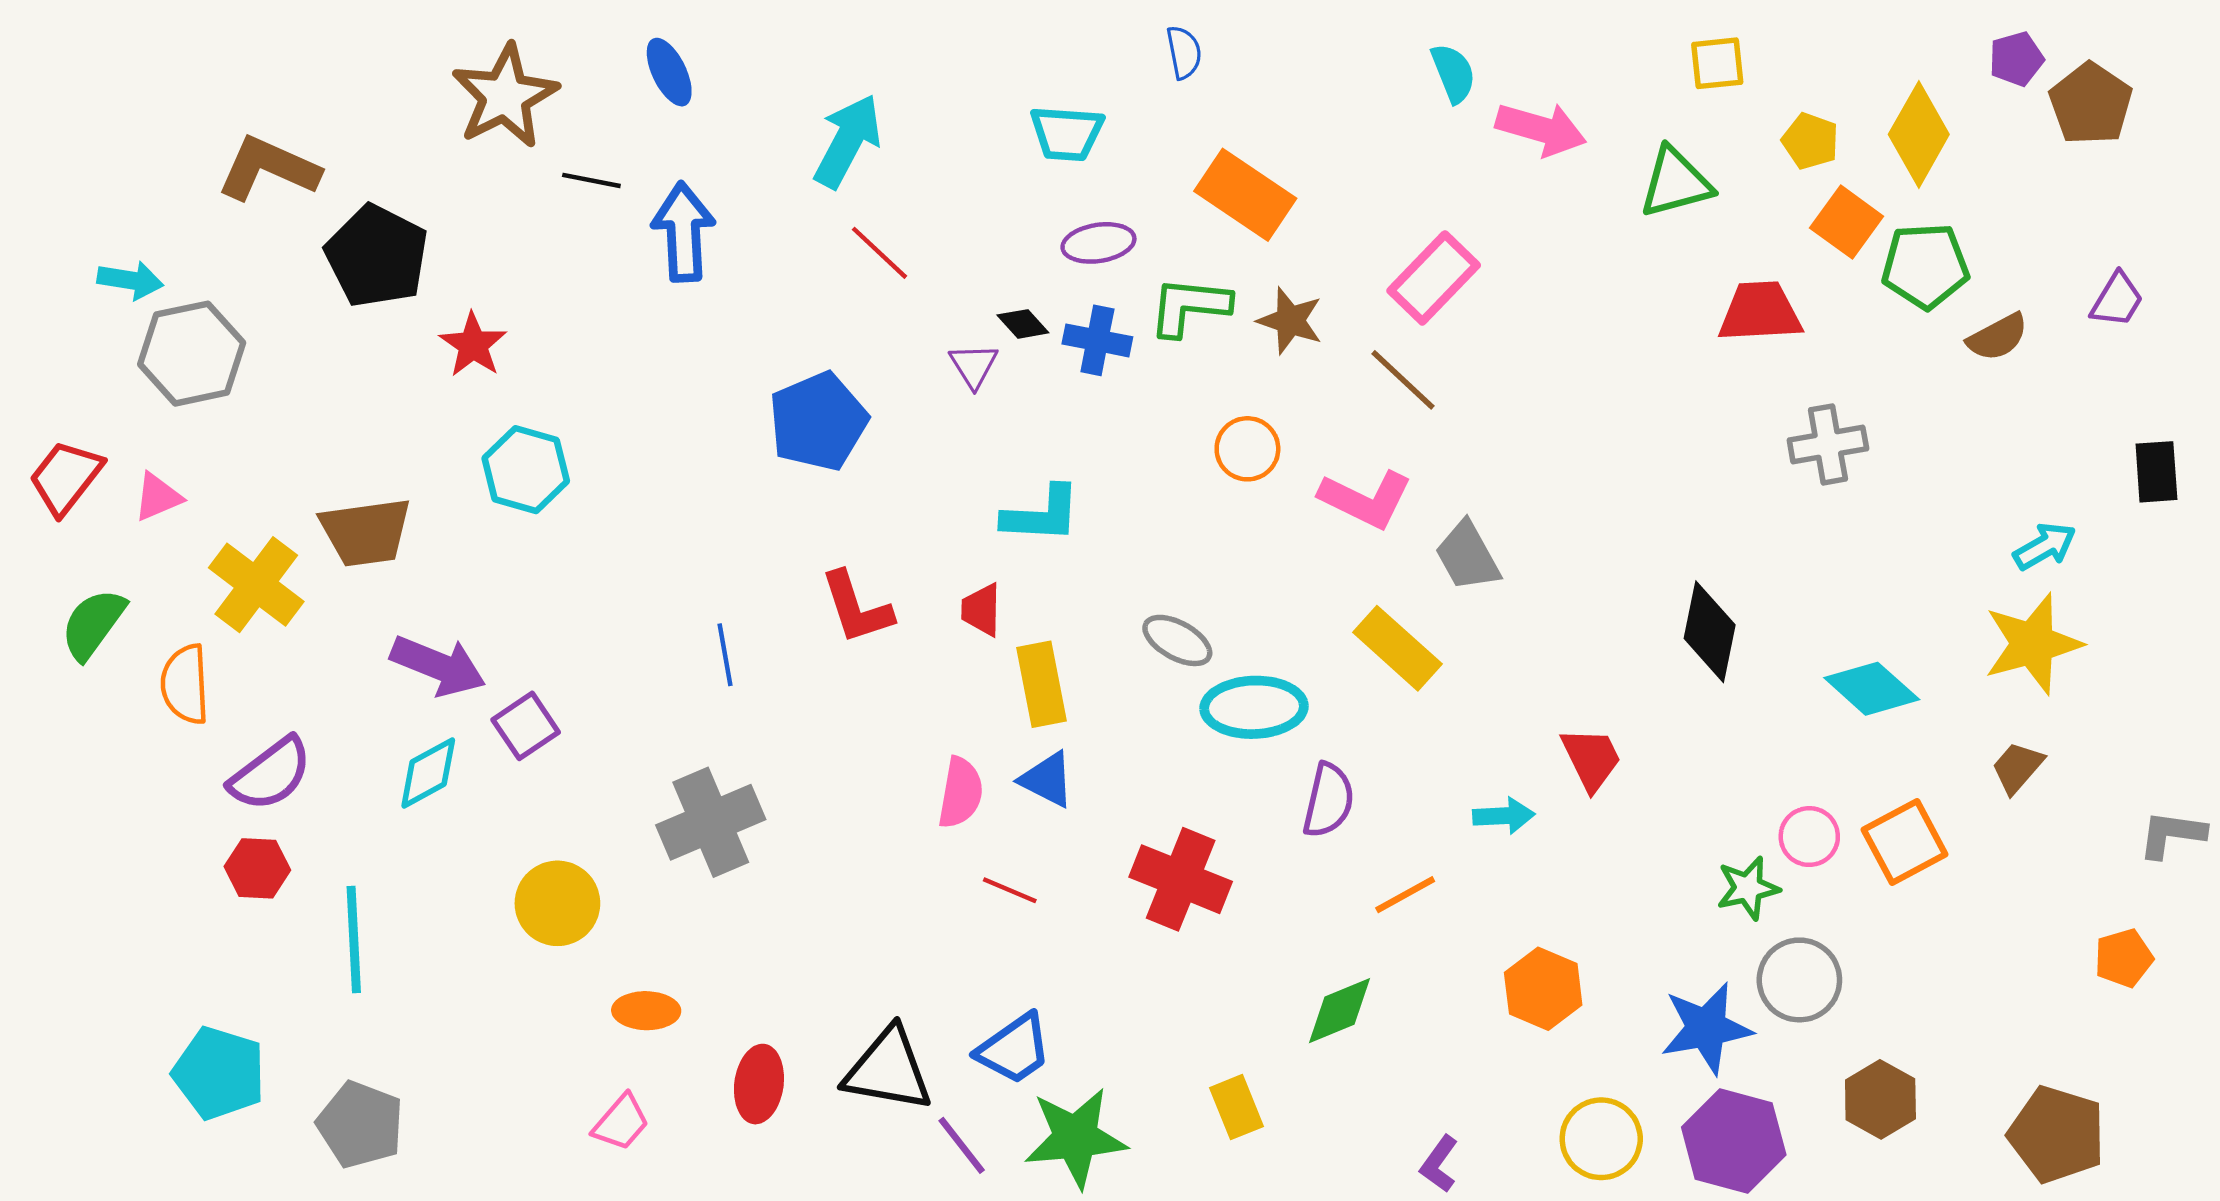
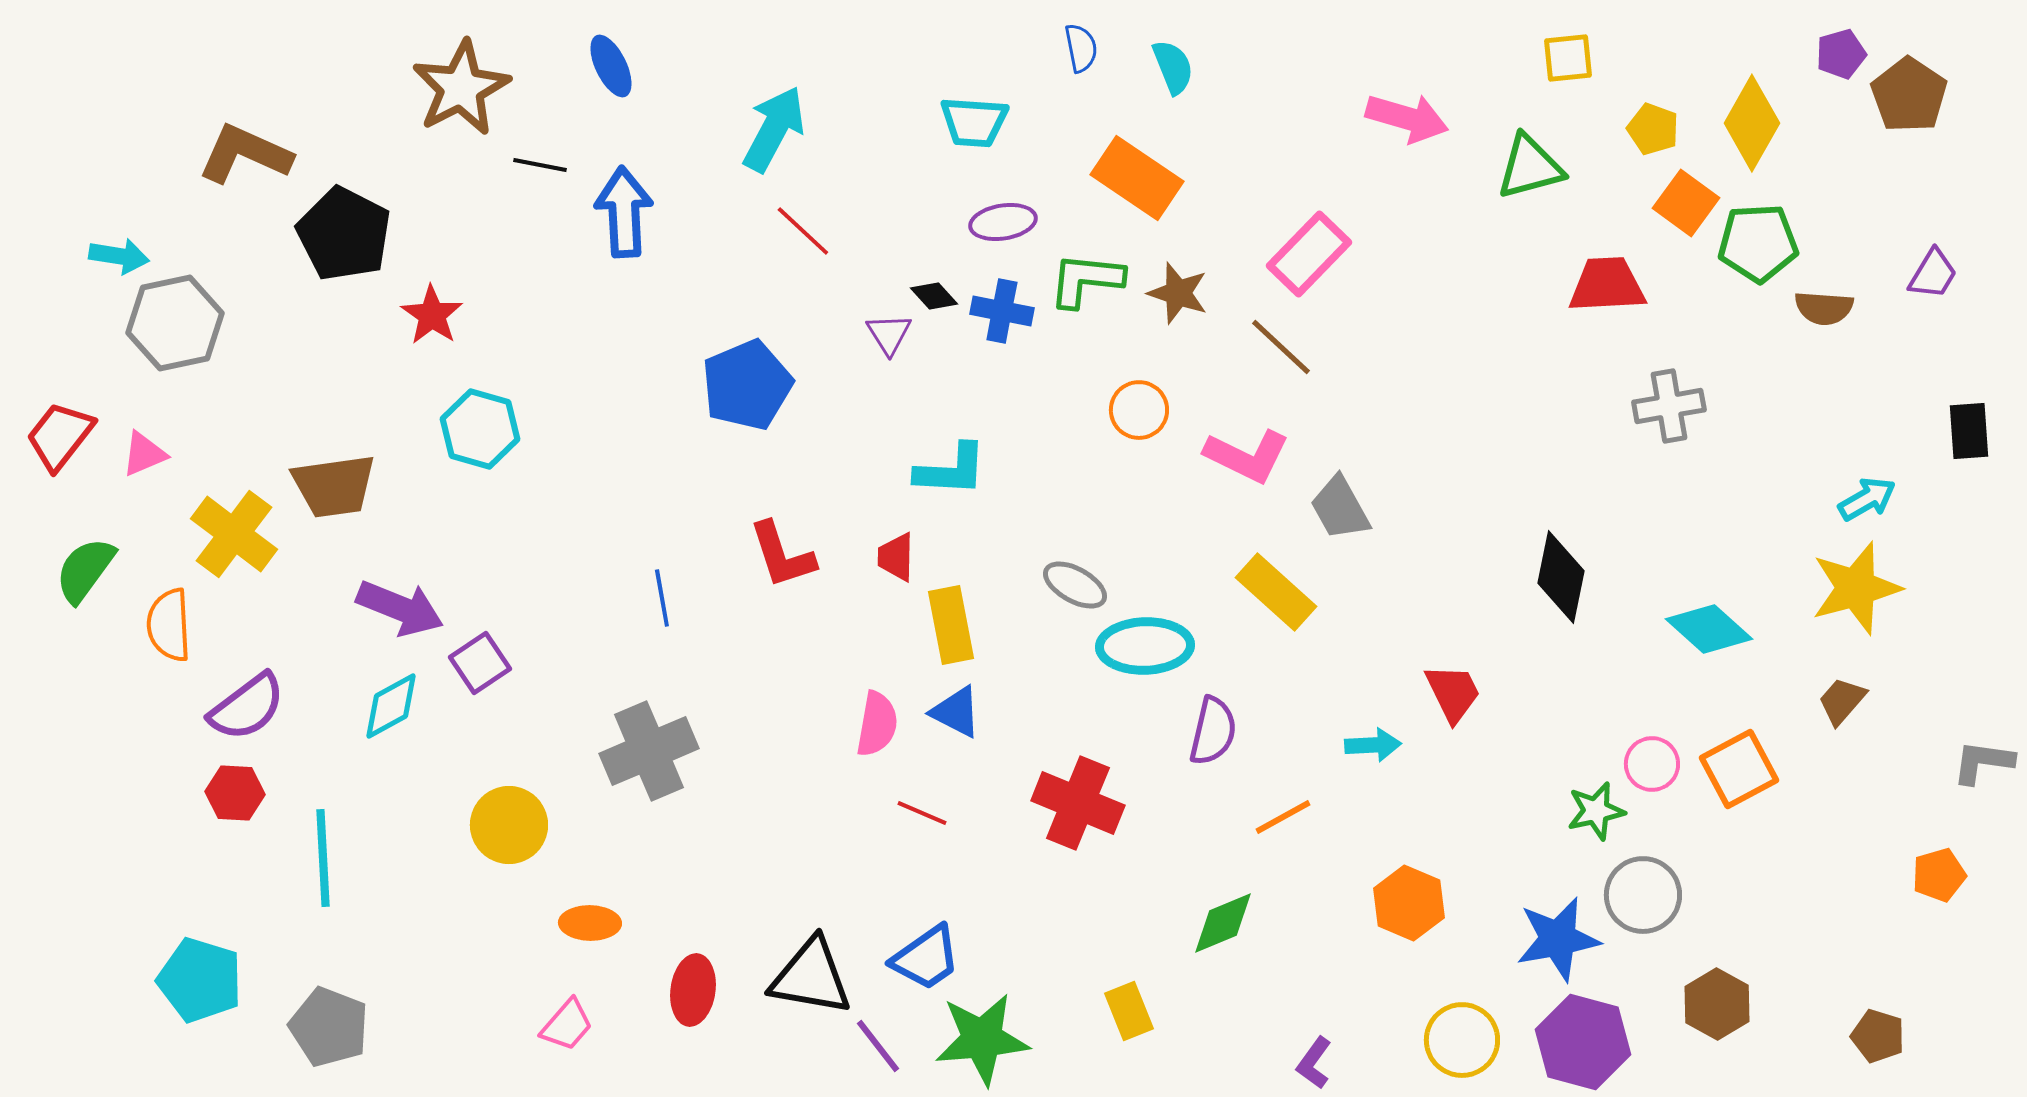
cyan semicircle: (1453, 73) -> (1173, 67), moved
brown semicircle: (1998, 337) -> (1824, 308), turned 32
brown pentagon: (2057, 1134) -> (1878, 1036), size x0.6

